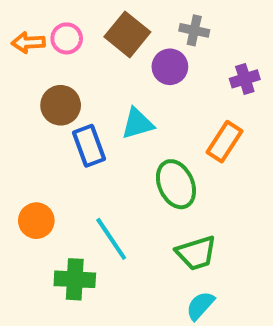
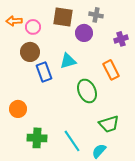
brown square: (127, 34) -> (63, 17), turned -30
pink circle: (67, 38) -> (33, 27), moved
orange rectangle: (225, 142) -> (111, 70), turned -60
cyan line: (111, 239) -> (72, 141), moved
green trapezoid: (196, 253) -> (109, 124), moved

